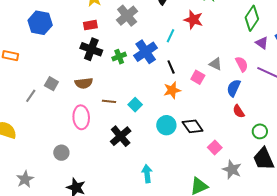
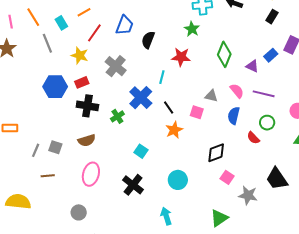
green diamond: (252, 18) -> (224, 54), moved
blue hexagon: (40, 23) -> (55, 87), moved
green cross: (119, 57) -> (117, 116), moved
gray line: (31, 96) -> (36, 150), moved
brown line: (109, 101) -> (48, 176), moved
red semicircle: (239, 111) -> (253, 138), moved
pink ellipse: (81, 117) -> (91, 174), turned 30
cyan circle: (166, 125) -> (178, 180), moved
black diamond: (193, 126) -> (216, 153), moved, turned -65
green circle: (260, 131) -> (267, 123), moved

